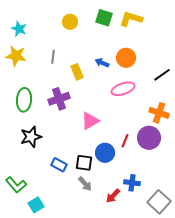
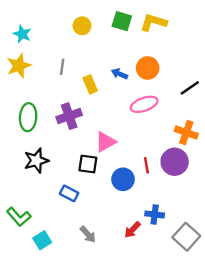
yellow star: (16, 56) -> (19, 66), turned -30
red line: (125, 141) -> (146, 165), turned -32
black square: (84, 163) -> (88, 164), moved
gray arrow: (85, 184) -> (88, 234), moved

